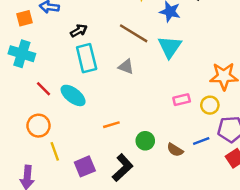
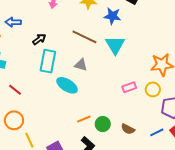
cyan rectangle: (87, 58) -> (48, 61), turned 30
cyan ellipse: (73, 95) -> (67, 85), moved
orange line: (111, 125) -> (84, 119), moved
blue line: (201, 141) -> (157, 132), moved

